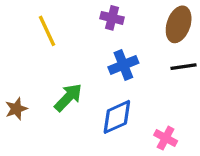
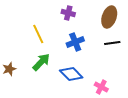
yellow line: (47, 31) -> (38, 34), moved
blue diamond: (117, 117) -> (71, 74), turned 70

